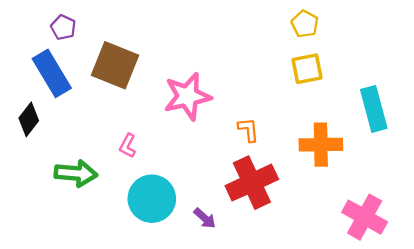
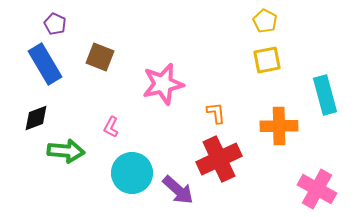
brown square: (115, 65) -> (100, 57), size x0.7
black diamond: (29, 119) -> (36, 118), moved, turned 32
purple arrow: (205, 218) -> (178, 190), size x1.6

